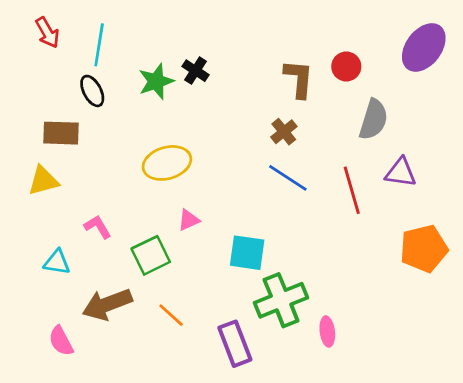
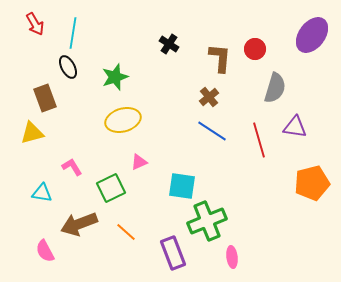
black cross: (195, 71) -> (169, 44), moved
green star: (156, 81) -> (115, 77), moved
brown rectangle: (61, 133) -> (45, 98), turned 68
pink ellipse: (327, 331) -> (232, 257), moved

